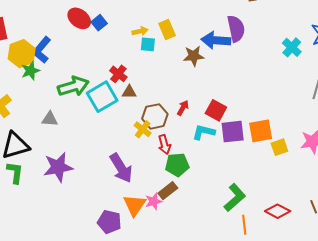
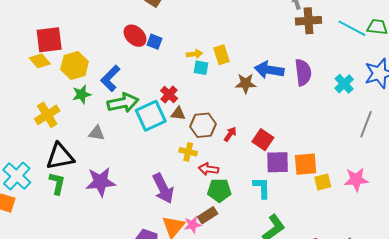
blue square: (99, 23) -> (154, 42), turned -35
purple semicircle: (236, 29) -> (303, 72), moved
blue L-shape: (42, 50) -> (110, 78), moved
green star: (30, 71) -> (82, 94), moved
brown hexagon: (155, 116) -> (203, 125), moved
yellow cross: (143, 129) -> (188, 152), turned -30
cyan L-shape: (204, 132) -> (262, 188), moved, turned 70
red arrow: (164, 145) -> (208, 169), turned 108

